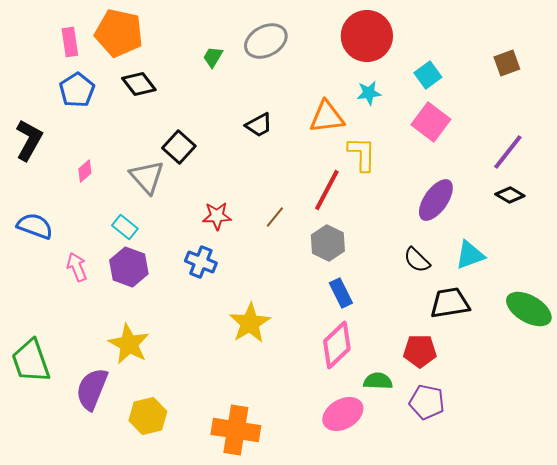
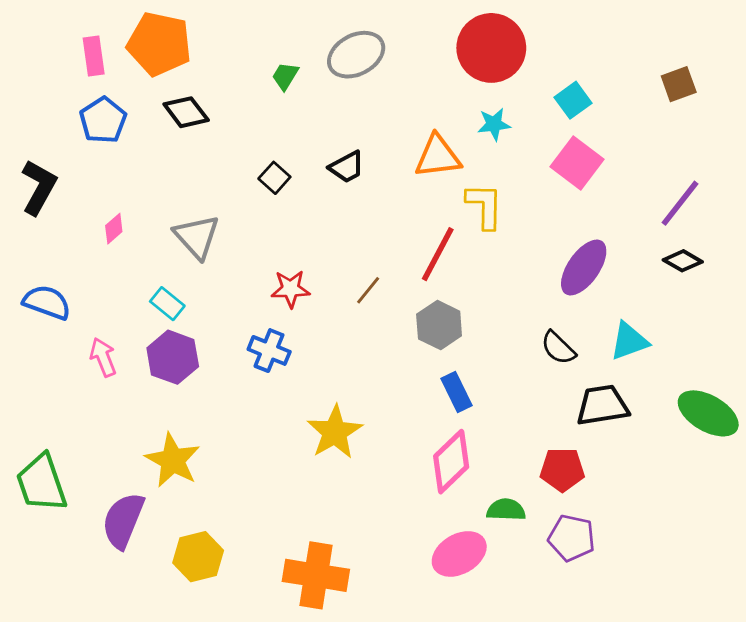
black square: (179, 147) -> (274, 178), moved, size x0.7

